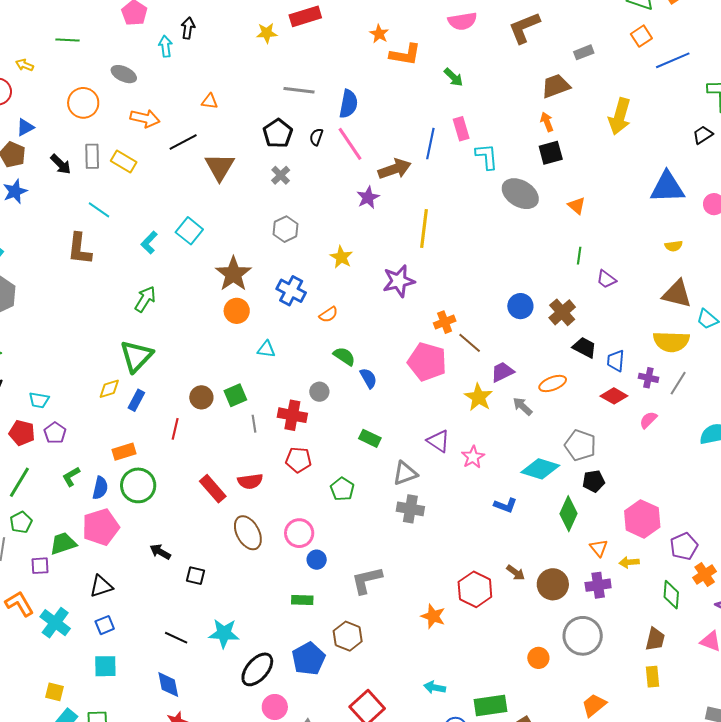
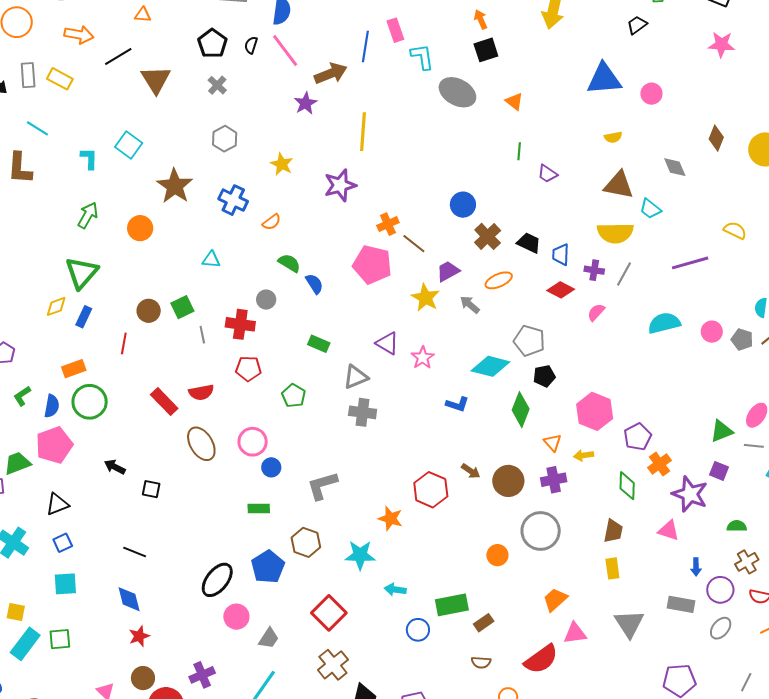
cyan L-shape: (149, 242) -> (89, 159), turned 140
orange circle: (237, 311) -> (140, 228), moved
brown cross: (562, 312) -> (488, 236), moved
cyan star: (224, 633) -> (360, 555), moved

